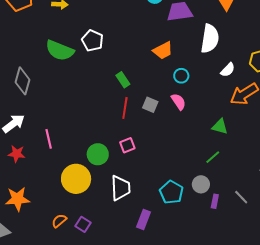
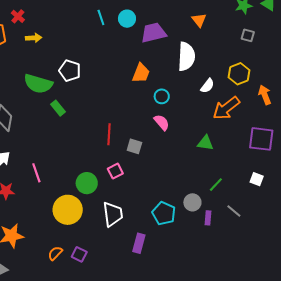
orange trapezoid: (163, 50) -> (141, 73), turned -35
green rectangle: (123, 80) -> (58, 108), moved
gray square: (150, 105) -> (134, 146), moved
green line: (213, 157) -> (216, 185), moved

